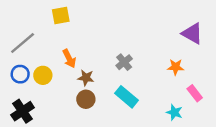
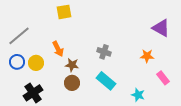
yellow square: (61, 16) -> (64, 12), moved
gray cross: (124, 62) -> (104, 52), turned -32
black cross: (23, 111) -> (33, 93), moved
cyan star: (174, 112) -> (138, 95), moved

